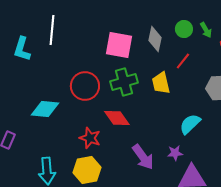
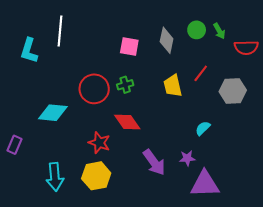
pink square: (119, 45) -> (129, 46), size x0.7
red line: (183, 61) -> (201, 73), moved
green cross: (124, 82) -> (125, 85), moved, size x0.6
cyan semicircle: (190, 124) -> (203, 128), size x0.7

